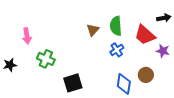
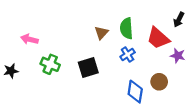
black arrow: (164, 18) -> (179, 20), turned 128
pink arrow: (27, 36) -> (29, 39), turned 112
black square: (73, 83) -> (88, 68), moved

